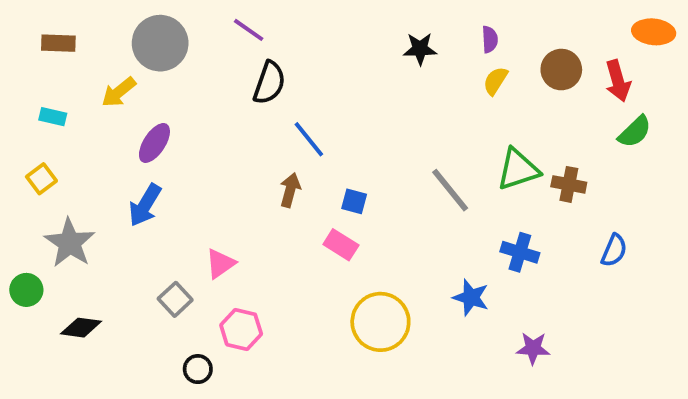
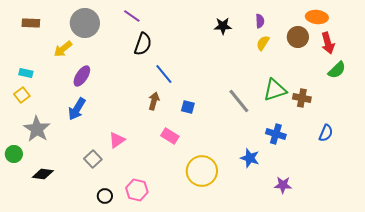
orange ellipse: (654, 32) -> (317, 17), moved
cyan rectangle: (53, 117) -> (26, 73), moved
pink rectangle: (341, 245) -> (170, 136), moved
pink hexagon: (241, 329) -> (137, 190), moved

